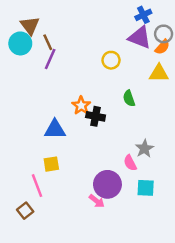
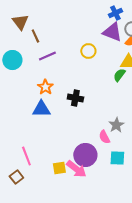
cyan circle: (20, 43) -> (12, 60), moved
purple line: (50, 59) -> (47, 56), moved, turned 42
green semicircle: (129, 98) -> (119, 75), moved, turned 56
orange star: (81, 106) -> (45, 87), moved
yellow square: (51, 164) -> (59, 168), moved
pink arrow: (97, 201) -> (76, 169), size x1.5

